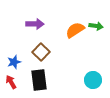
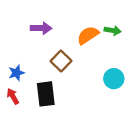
brown square: (41, 52) -> (61, 61), moved
cyan circle: (93, 80) -> (114, 79), moved

